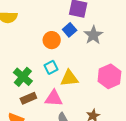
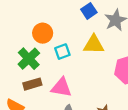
orange circle: (52, 40) -> (43, 33), moved
yellow triangle: (69, 78) -> (94, 45), moved

